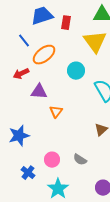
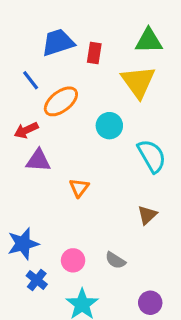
purple triangle: (39, 92) -> (38, 160), moved
blue star: (19, 136) -> (23, 244), moved

